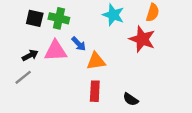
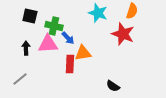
green cross: (59, 18) -> (54, 26), moved
black arrow: (30, 55) -> (26, 48), turned -64
gray line: (23, 77) -> (20, 79), moved
red rectangle: (95, 91) -> (70, 64), moved

